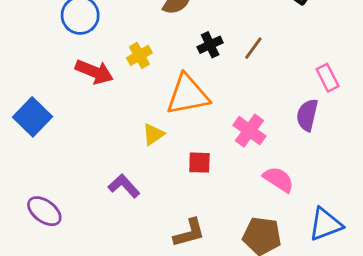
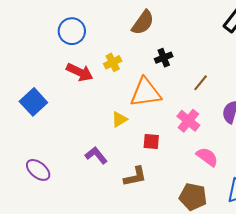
brown line: (253, 48) -> (201, 83), moved
brown L-shape: (189, 233) -> (135, 176), moved

